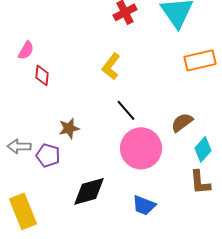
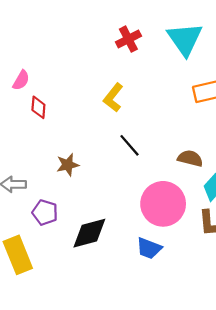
brown semicircle: (182, 122) -> (190, 158), turned 50
pink circle: (141, 148) -> (163, 204), moved
purple pentagon: (48, 155) -> (45, 213), moved

